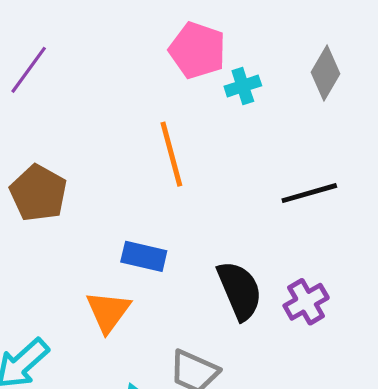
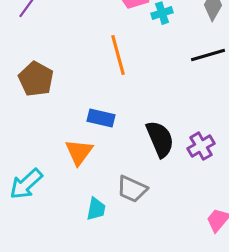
black line: (309, 193) -> (208, 55), moved

